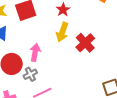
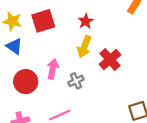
gray cross: (30, 74) -> (76, 81), moved

